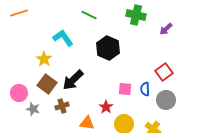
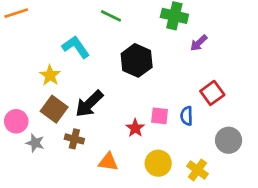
purple arrow: (166, 29) -> (199, 43), moved
gray circle: (166, 100) -> (229, 140), moved
brown cross: (62, 106) -> (74, 139), turned 32
red star: (106, 107) -> (135, 128), moved

